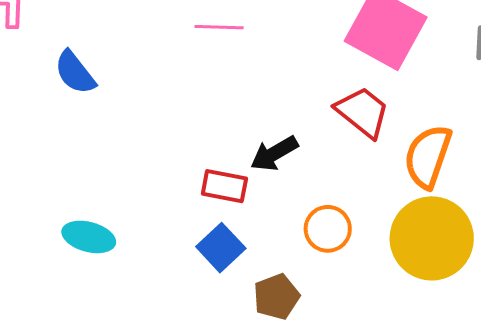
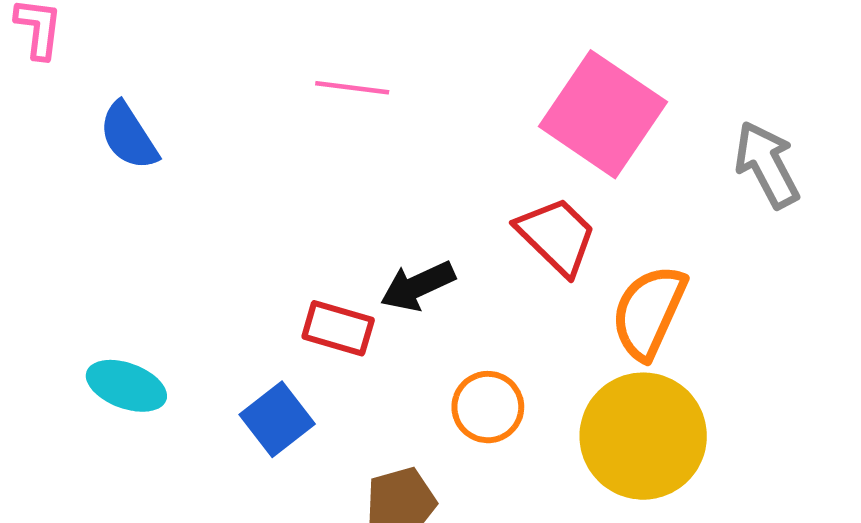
blue square: (221, 248) -> (277, 419), moved

